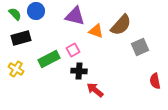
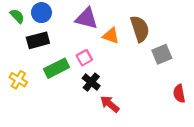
brown semicircle: (121, 25) -> (140, 29), turned -60
black rectangle: (21, 38) -> (38, 40), moved
black cross: (79, 71) -> (91, 82), turned 35

